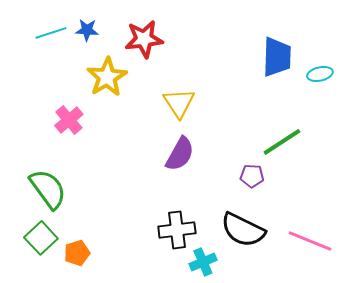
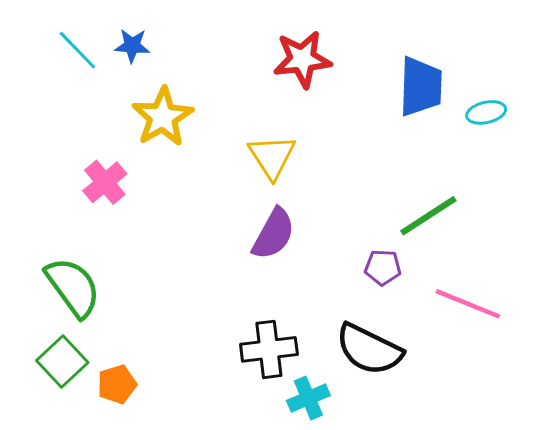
cyan line: (51, 33) -> (77, 50), turned 64
red star: (144, 39) -> (302, 59), moved
pink line: (310, 241) -> (468, 304), moved

